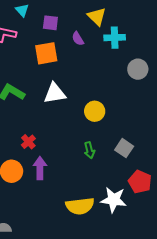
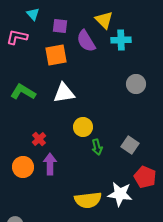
purple semicircle: (78, 39) -> (86, 41), size x1.6
gray circle: (138, 69) -> (136, 84), moved
yellow circle: (95, 111) -> (83, 127), moved

